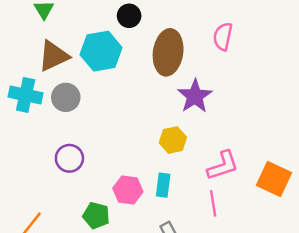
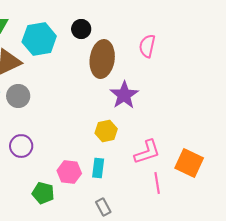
black circle: (129, 16) -> (81, 29), moved
cyan hexagon: (101, 51) -> (39, 39), moved
pink line: (213, 203) -> (157, 183), moved

